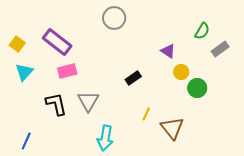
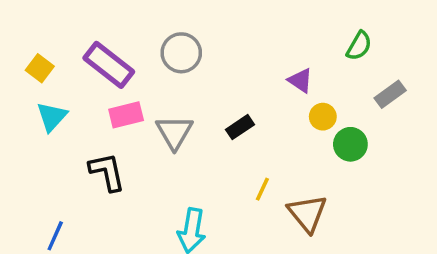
gray circle: (114, 18) -> (181, 53), moved
gray rectangle: (220, 49) -> (390, 94), moved
gray triangle: (88, 101) -> (174, 132), moved

